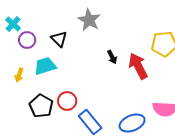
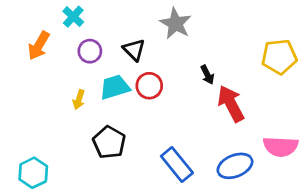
cyan cross: (13, 24) -> (73, 17), moved
red arrow: (138, 66) -> (231, 104), moved
red circle: (67, 101) -> (149, 86), moved

